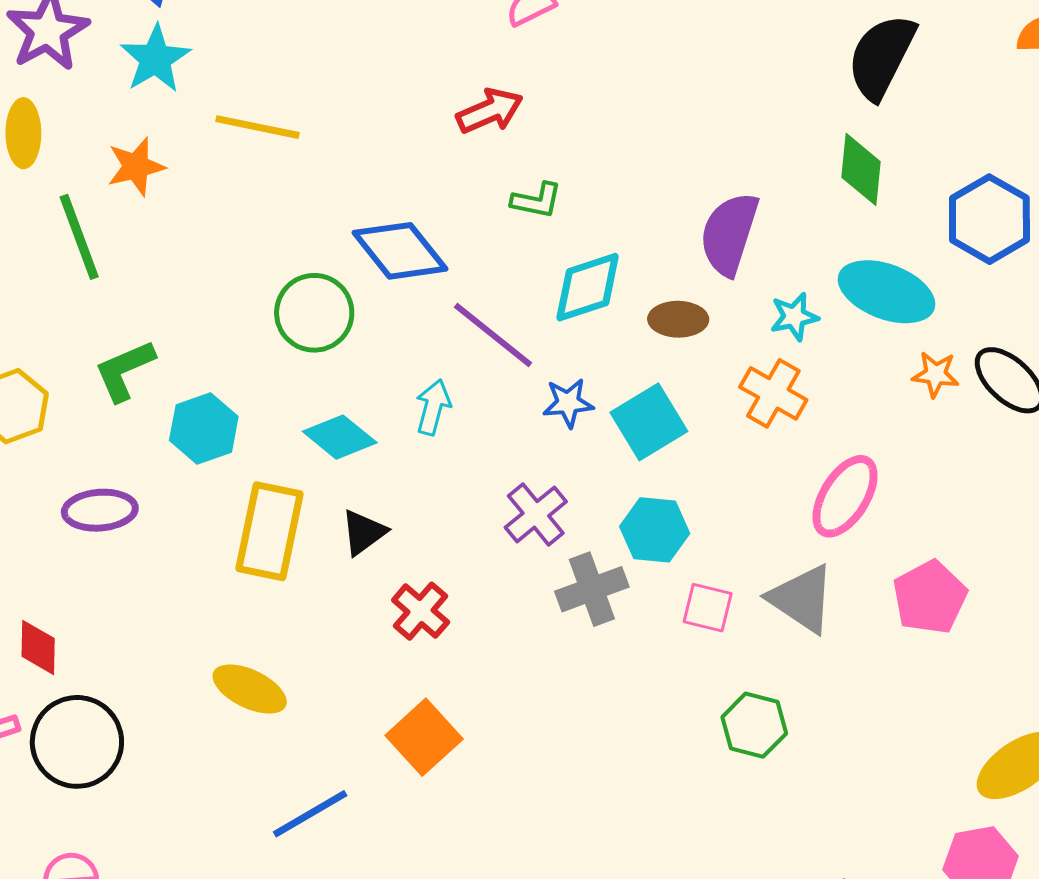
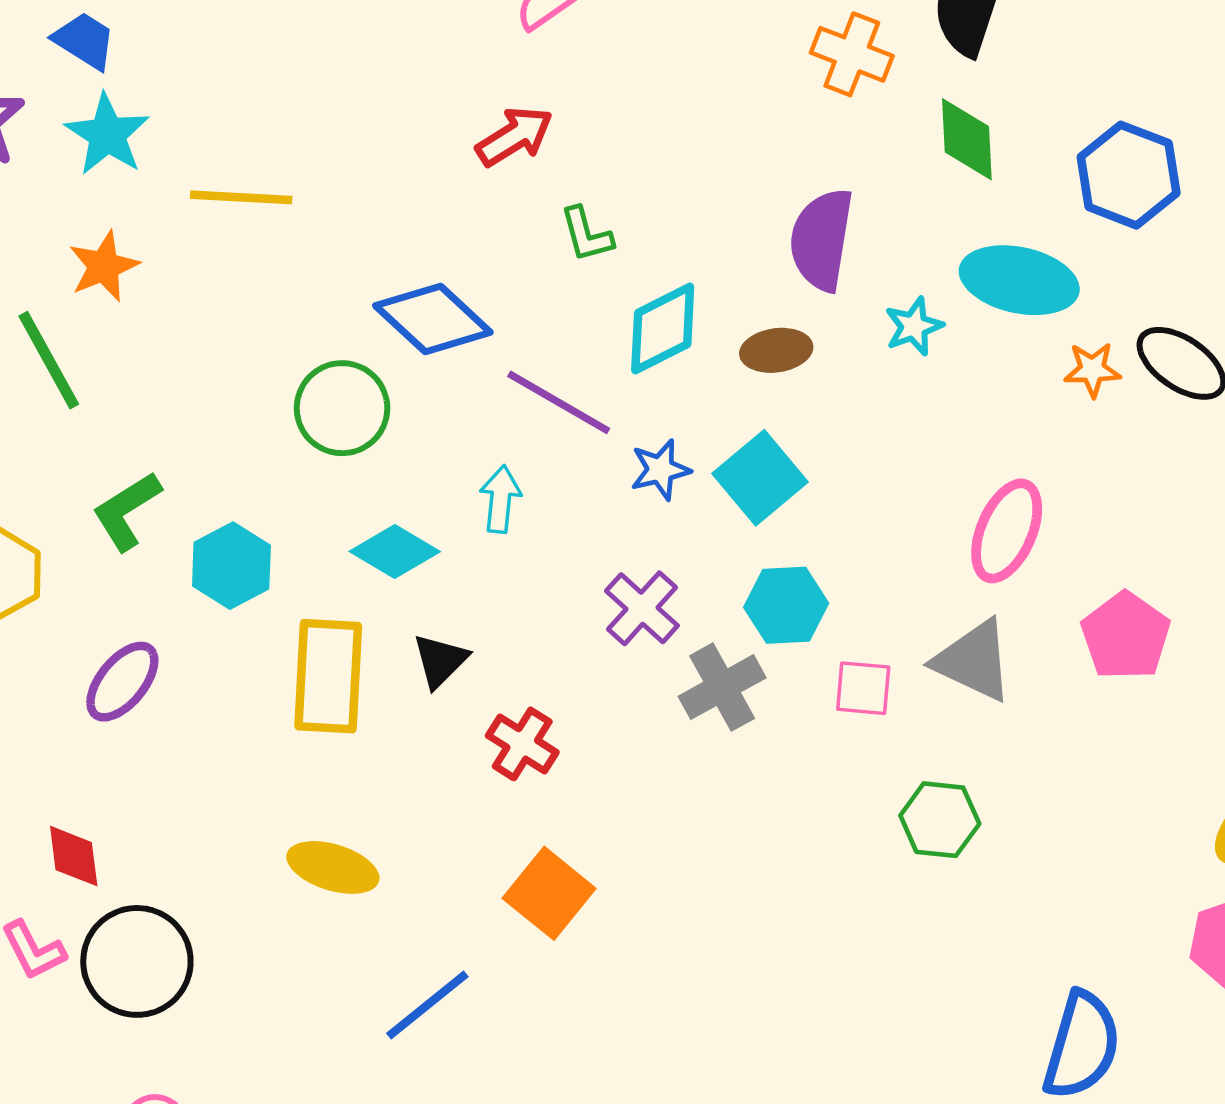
green L-shape: (537, 200) -> (586, 235), turned 72
orange cross: (773, 393) -> (852, 54), moved
purple ellipse: (100, 510) -> (122, 682), turned -38

